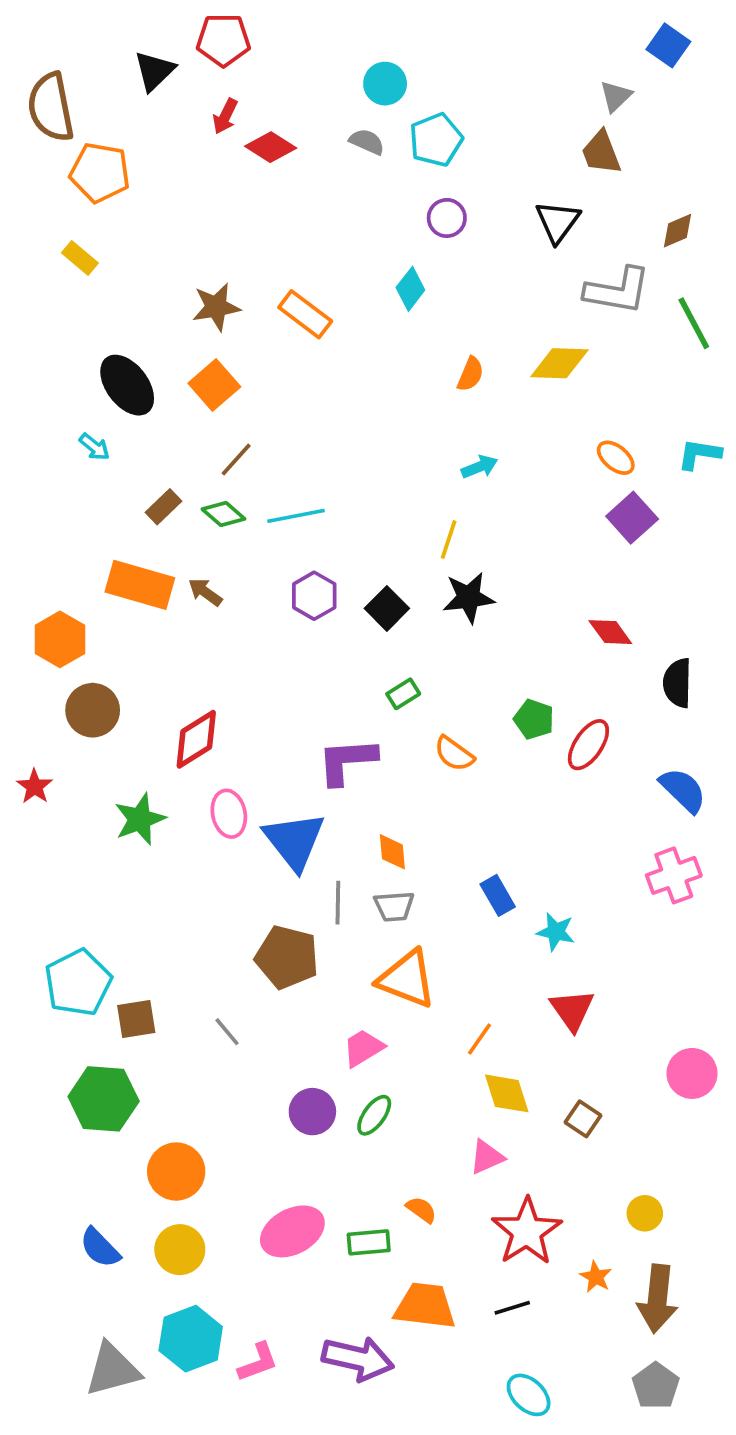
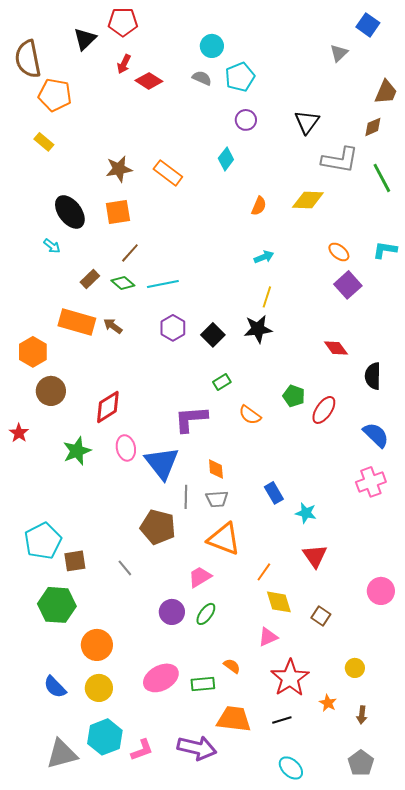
brown trapezoid: (601, 153) -> (386, 92), moved, turned -136
orange square: (214, 385) -> (118, 212), turned 32
yellow line: (449, 539) -> (267, 297), moved
brown arrow: (658, 1299) -> (362, 715), size x0.5

